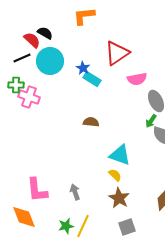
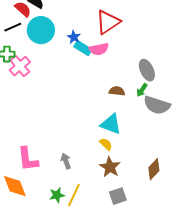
pink semicircle: (137, 79) -> (99, 49), moved
pink cross: (29, 97) -> (20, 66), turned 30
brown semicircle: (91, 122) -> (117, 91), moved

